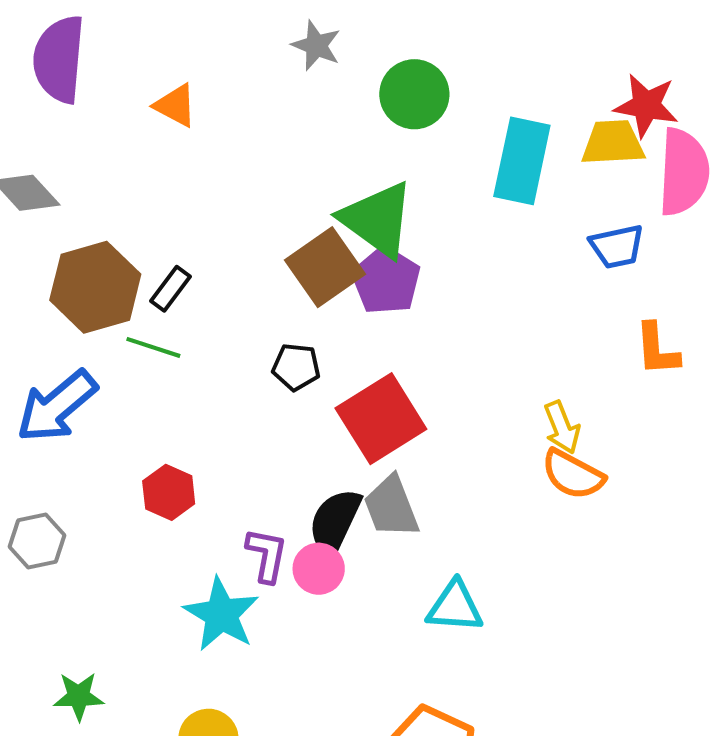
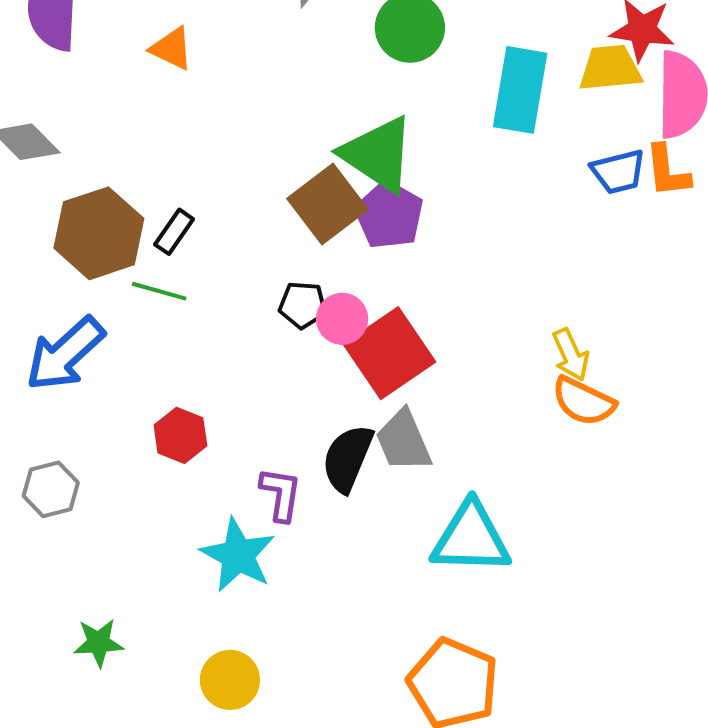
orange L-shape: (657, 349) -> (667, 171), moved
pink circle: (319, 569) -> (342, 319), moved
cyan triangle: (455, 607) -> (471, 538), size x1.4

